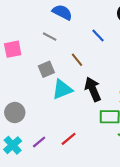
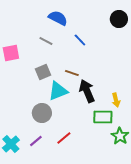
blue line: (98, 35) -> (80, 40), moved
brown line: (77, 60) -> (72, 73), moved, turned -32
gray circle: (15, 112) -> (42, 113), moved

